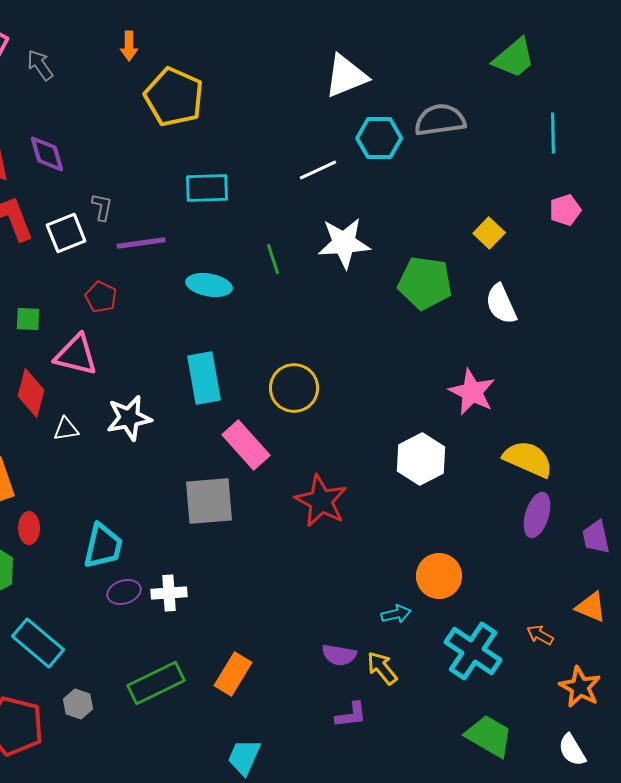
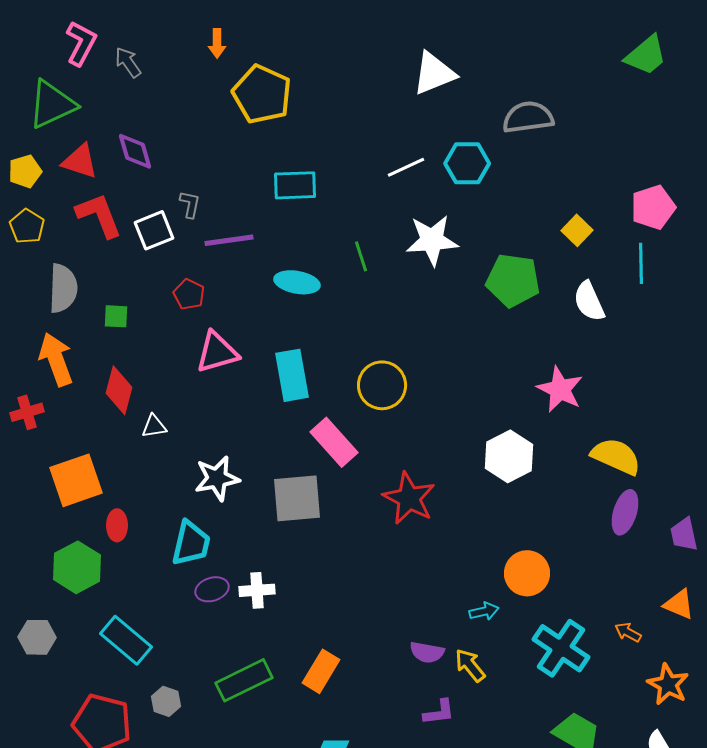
green trapezoid: (514, 58) -> (646, 55), moved
cyan line: (553, 133) -> (641, 263), moved
cyan hexagon: (379, 138) -> (467, 163), moved
pink pentagon: (565, 210) -> (653, 207), size x1.4
pink triangle: (76, 355) -> (217, 352), moved, turned -30
white star: (129, 418) -> (217, 478), moved

